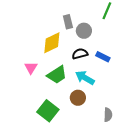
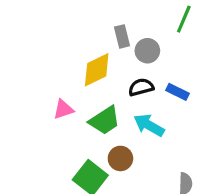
pink triangle: (31, 68) -> (63, 109), turned 40
brown circle: (78, 98) -> (120, 158), moved

